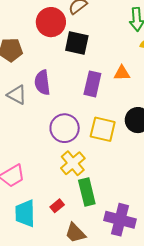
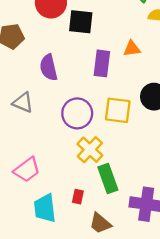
gray triangle: (17, 95) -> (23, 103), moved
red rectangle: (57, 206) -> (78, 197), turned -32

